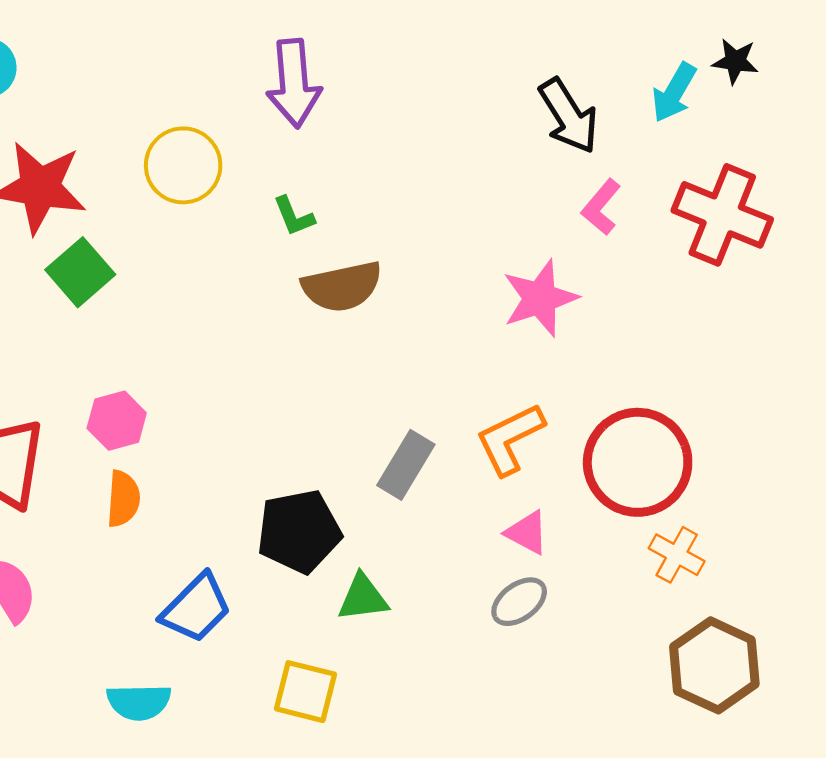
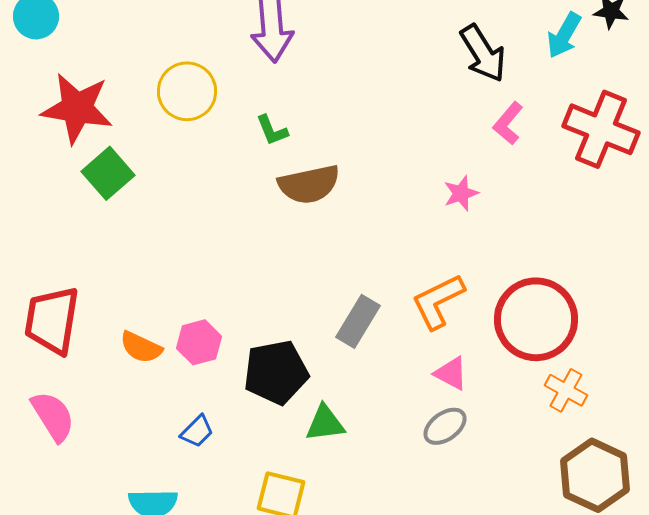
pink star: (540, 298) -> (461, 193), size x0.6
pink hexagon: (117, 421) -> (199, 342), moved
orange semicircle: (123, 499) -> (141, 347), turned 111
blue trapezoid: (196, 608) -> (197, 431), size x0.6

